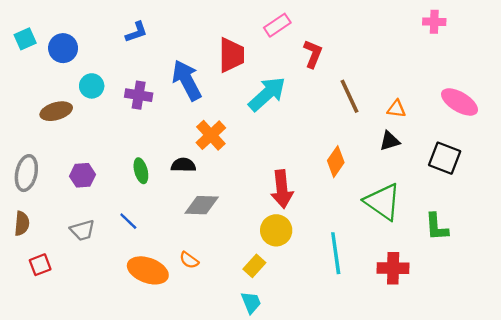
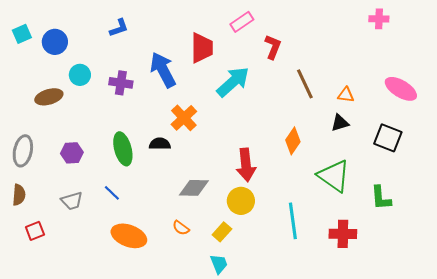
green ellipse: (141, 171) -> (123, 149), size x1.5
gray diamond: (202, 205) -> (194, 188), moved
orange semicircle: (189, 260) -> (181, 228), moved

